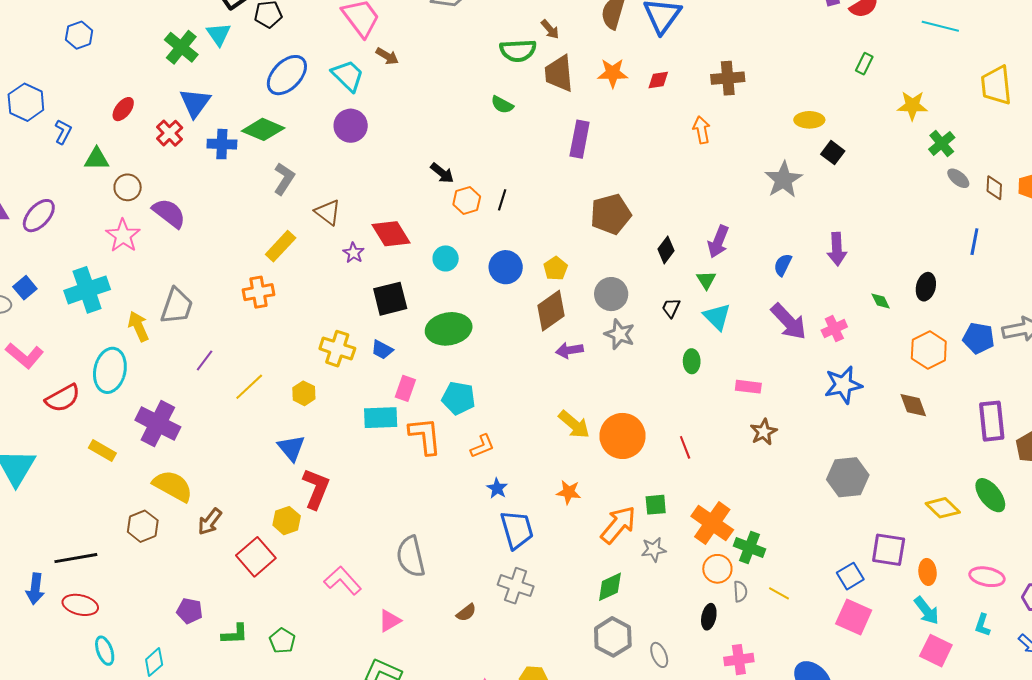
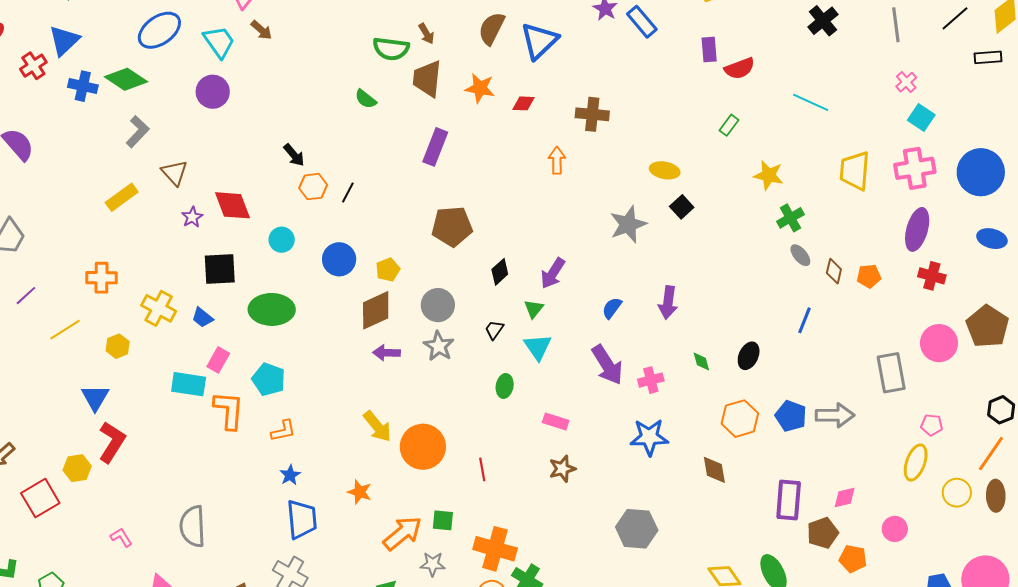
orange cross: (259, 292) -> (101, 278), moved
orange cross: (712, 523) -> (495, 549), turned -30
pink L-shape: (343, 581) -> (121, 537), size x0.6

